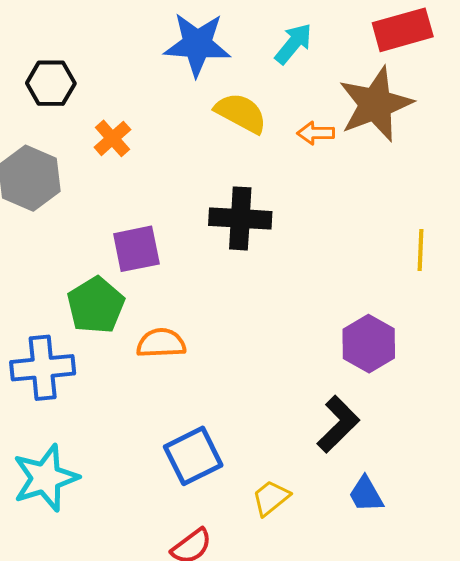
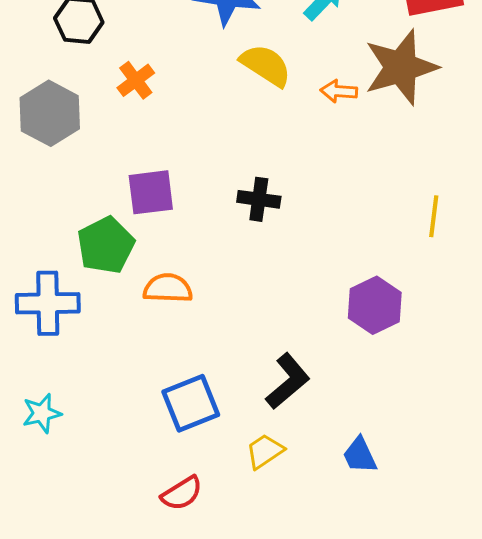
black cross: (240, 218) -> (259, 199), moved, size x0.7
black L-shape: (338, 424) -> (288, 381), moved
cyan star: (45, 478) -> (42, 413), size x0.6

